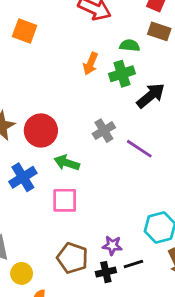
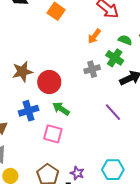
orange arrow: (91, 64) -> (94, 36), moved
green cross: (122, 74) -> (115, 58), turned 36
gray cross: (104, 131) -> (92, 69), moved

